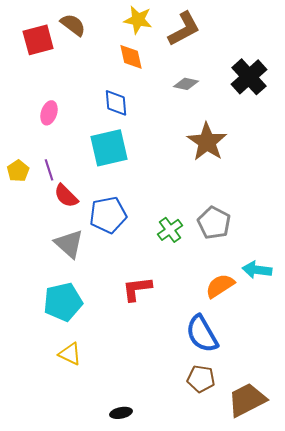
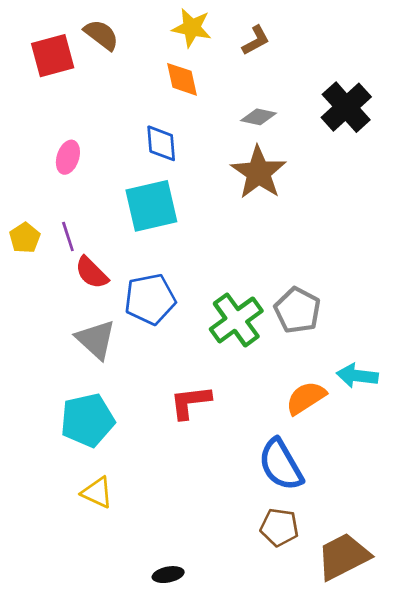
brown L-shape: (184, 29) -> (256, 40), size x0.6
brown star: (207, 142) -> (259, 173), moved
green cross: (170, 230) -> (236, 320), size x1.5

